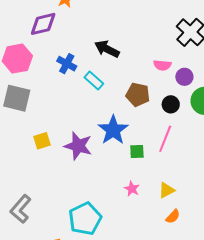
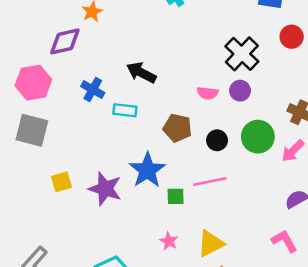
purple circle: (184, 77) -> (240, 91), moved
cyan rectangle: (94, 80) -> (125, 110), turned -36
pink line: (165, 139) -> (210, 182), turned 56
yellow triangle: (167, 190) -> (211, 243), size x1.4

